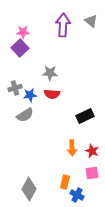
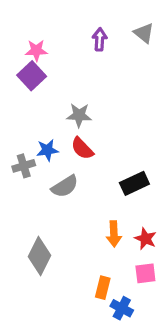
purple arrow: (63, 25) -> (100, 39), size x0.6
gray cross: (15, 88) -> (24, 166), moved
red semicircle: (52, 94) -> (82, 148), turned 42
gray semicircle: (25, 115) -> (65, 186), moved
gray diamond: (29, 189) -> (40, 256), moved

